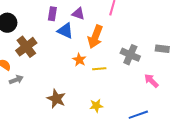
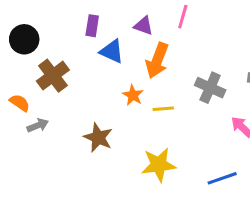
purple triangle: (78, 14) -> (144, 26), moved
brown star: (56, 99) -> (98, 138), moved
yellow star: (96, 106) -> (159, 165), size x1.6

